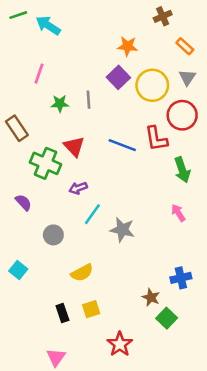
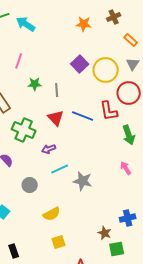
orange star: (128, 46) -> (84, 24), moved
gray line: (88, 100) -> (57, 90), moved
red triangle: (74, 146) -> (56, 118), moved
cyan line: (92, 214) -> (60, 169), turned 30
black rectangle: (62, 313) -> (14, 251), moved
green square: (167, 318) -> (117, 249), turned 35

